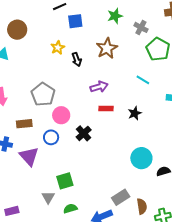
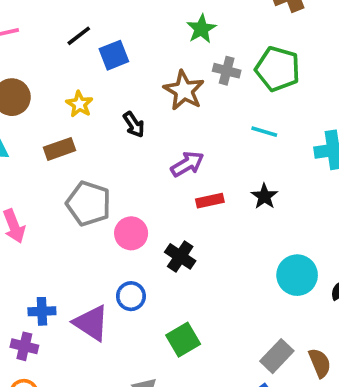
green star: (115, 16) -> (201, 29), moved
gray cross: (141, 27) -> (227, 71), moved
yellow star: (58, 48) -> (79, 104), moved
brown rectangle: (24, 124) -> (60, 149), moved
blue circle: (51, 137) -> (131, 296), moved
green square: (65, 181) -> (183, 340), moved

